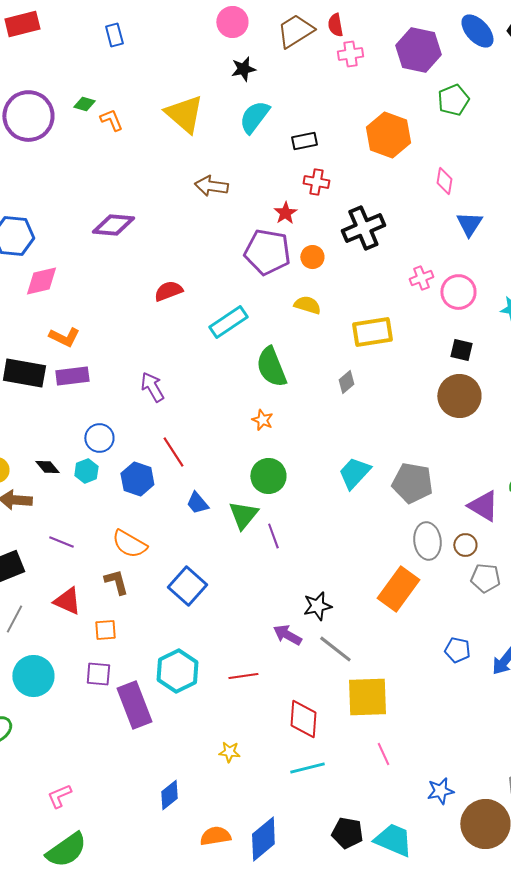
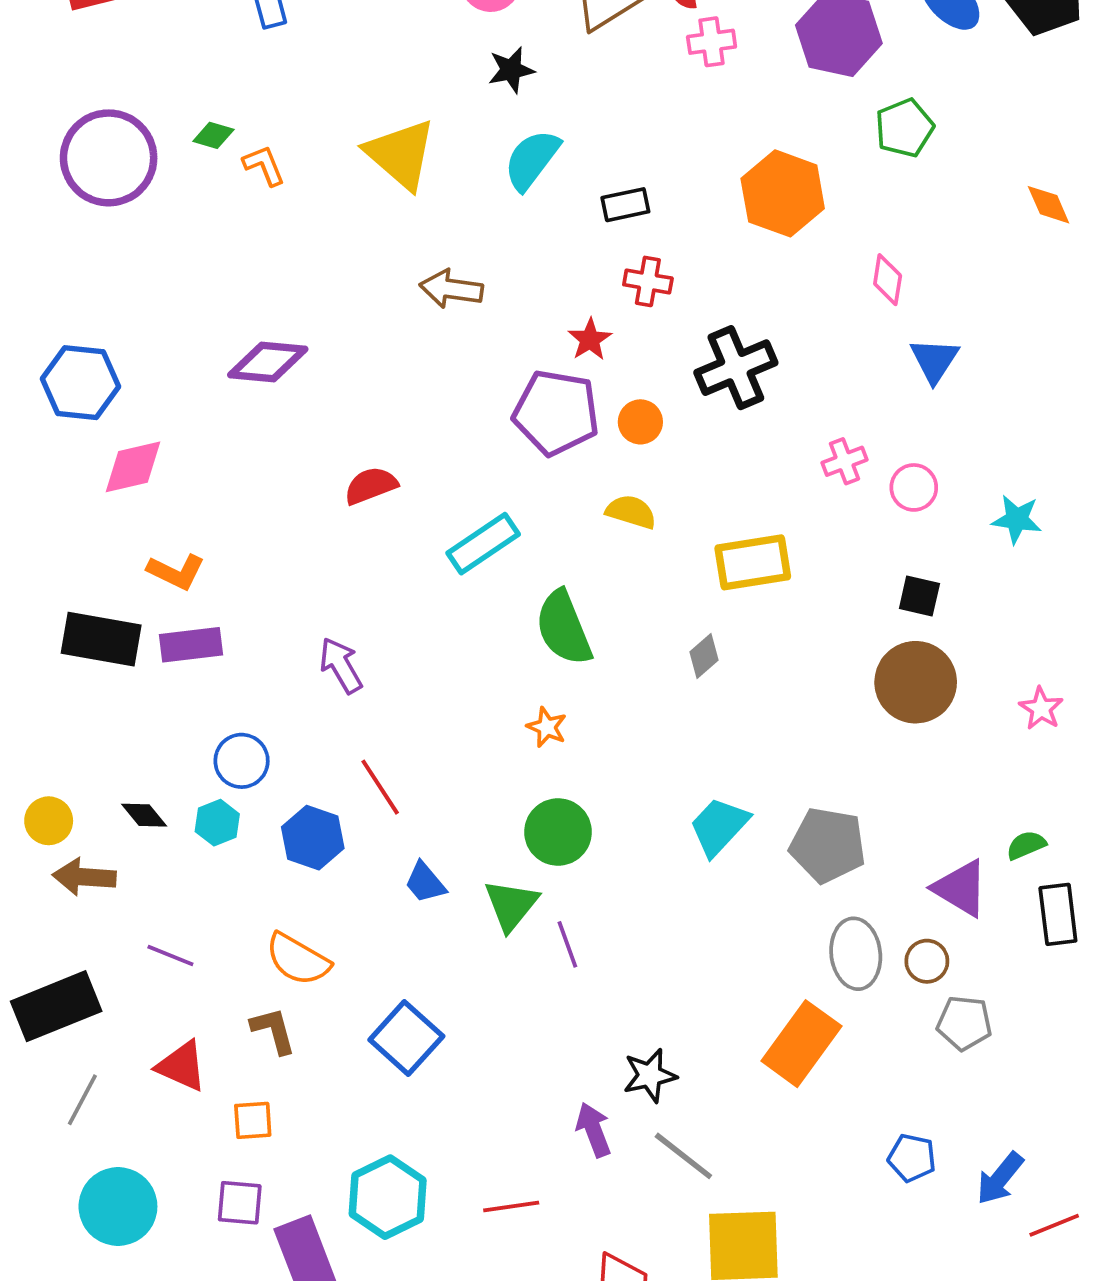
pink circle: (458, 292) -> (914, 487), size x0.7
purple arrow: (287, 635) -> (594, 1130), turned 40

